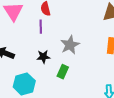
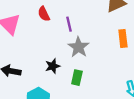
purple line: (41, 27) -> (69, 24), moved

